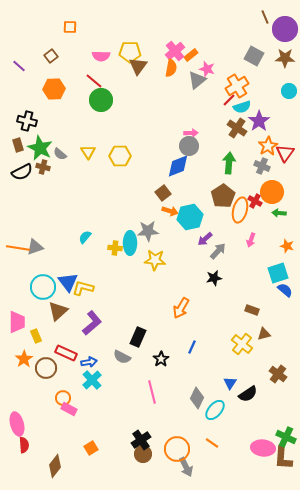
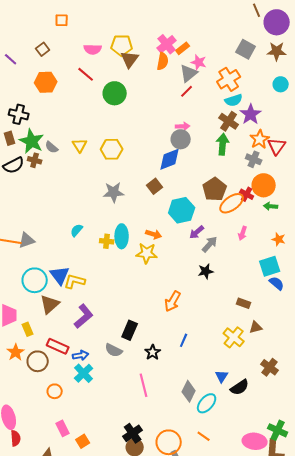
green circle: (101, 100) -> (115, 93), moved
red line: (229, 100) -> (187, 91), moved
green arrow: (229, 163) -> (223, 144), moved
orange ellipse: (240, 210) -> (232, 203), turned 40
orange arrow: (170, 211) -> (154, 234), moved
gray star: (148, 231) -> (114, 192), moved
pink rectangle: (69, 409) -> (63, 428), moved, turned 35

